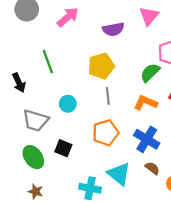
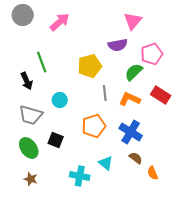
purple semicircle: (113, 29) -> (118, 45), moved
black arrow: (19, 83) -> (27, 81), moved
gray line: (108, 96) -> (105, 93), moved
cyan triangle: (119, 174) -> (106, 163), size x0.7

